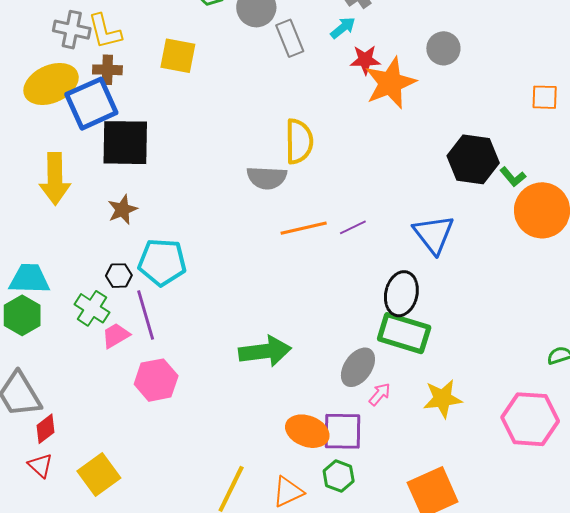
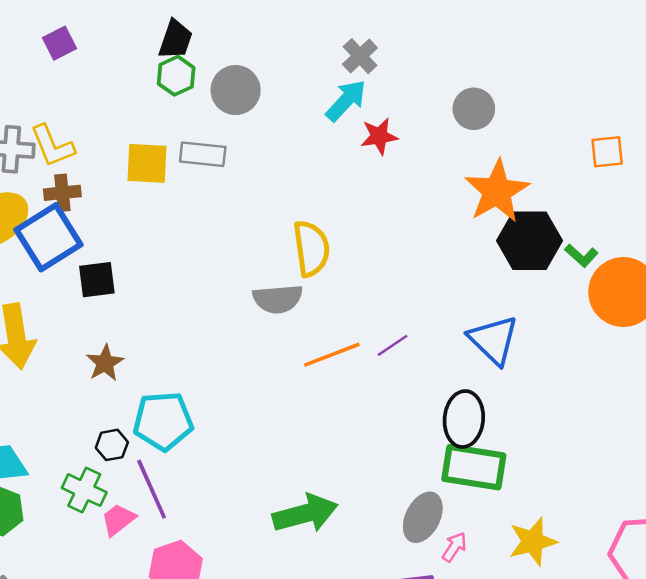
cyan arrow: (343, 28) -> (346, 100), size x1.4
gray rectangle: (290, 38) -> (203, 154), moved, turned -54
orange star: (390, 83) -> (497, 191), moved
black square: (125, 143) -> (97, 280), size x0.6

